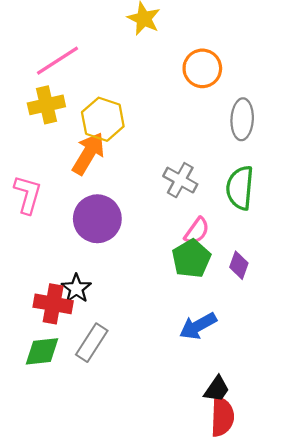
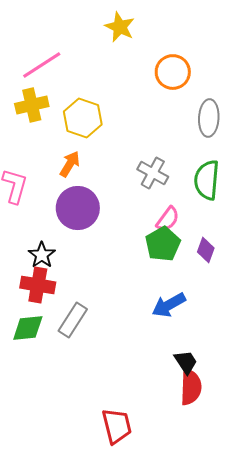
orange arrow: (88, 154) -> (70, 164), moved, size x0.7
black star: (76, 288) -> (42, 255), moved
black trapezoid: (217, 389) -> (186, 362), turned -68

